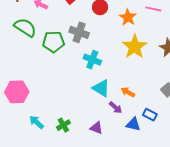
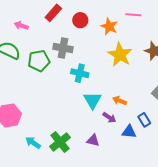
cyan triangle: (101, 88) -> (92, 100), turned 36
blue rectangle: (150, 115) -> (144, 120), turned 40
green cross: (63, 125) -> (60, 142), size x1.5

